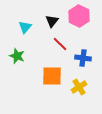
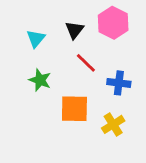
green star: (17, 56) -> (40, 80), moved

